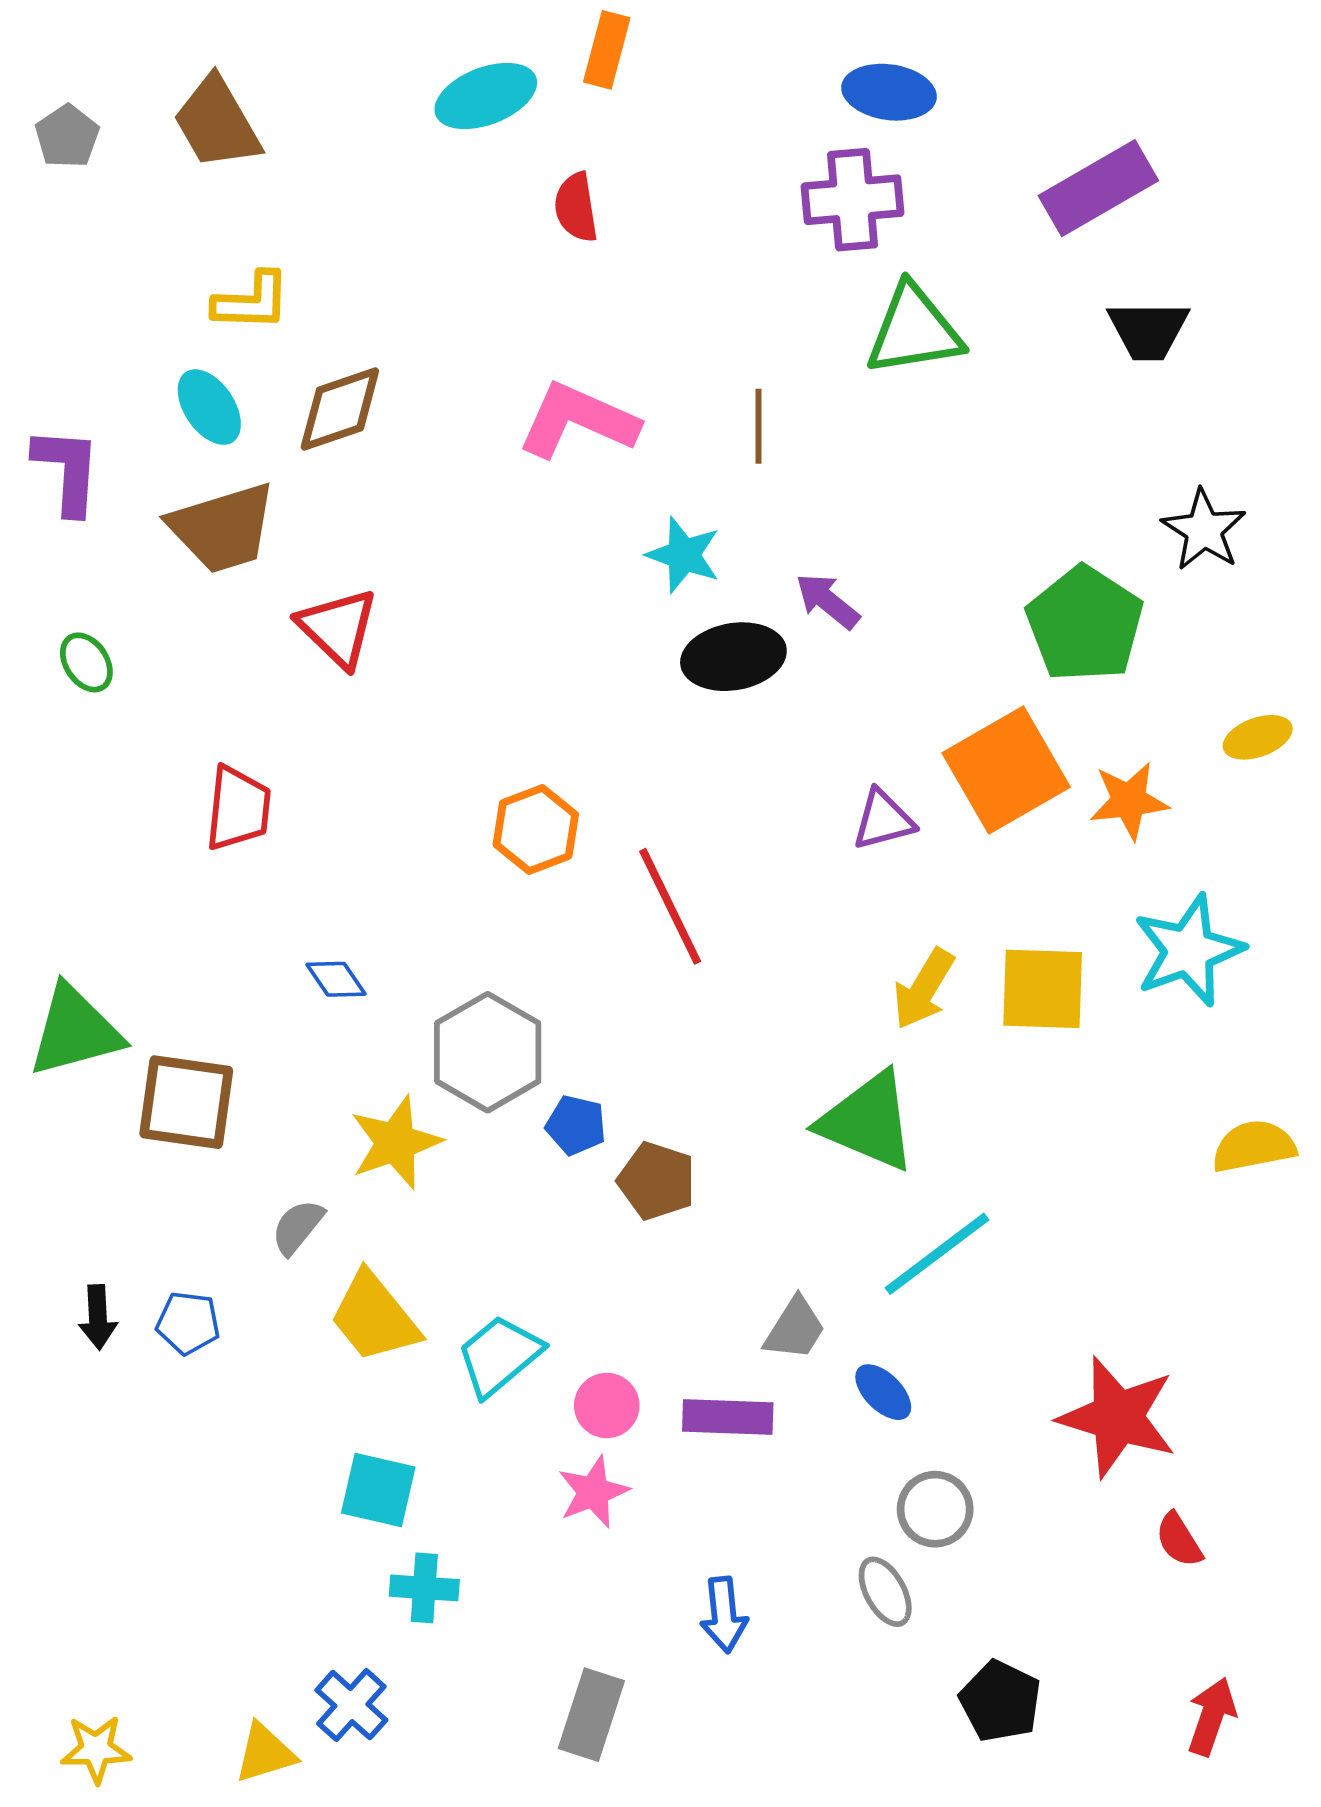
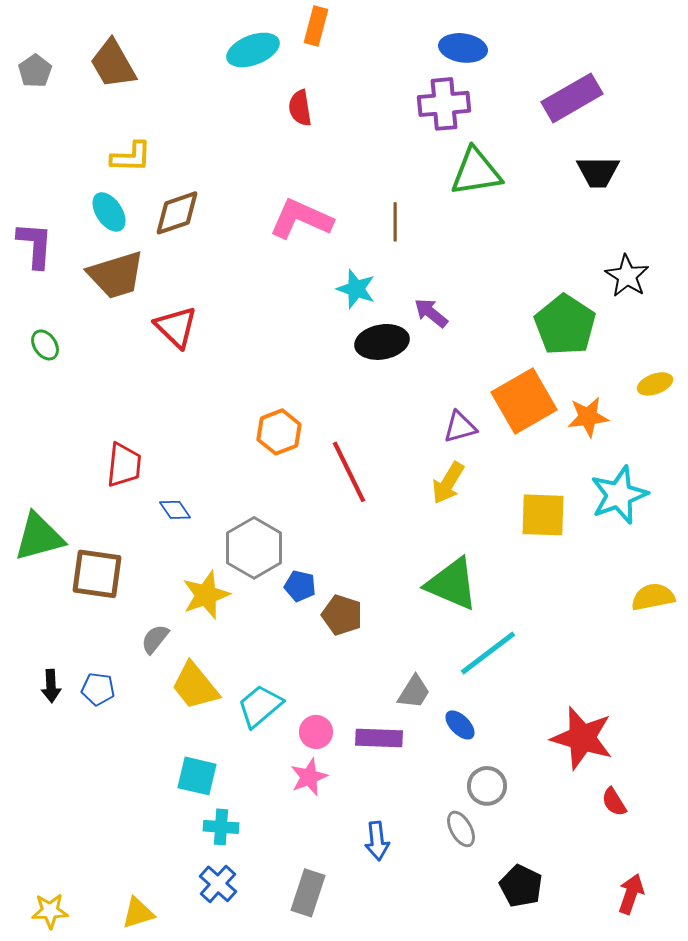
red trapezoid: (238, 808) -> (124, 465), moved
yellow arrow: (924, 989) -> (448, 483), moved
blue cross: (351, 1705) -> (218, 884), moved

